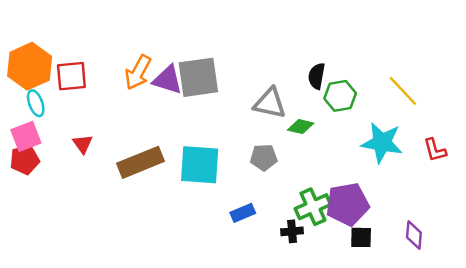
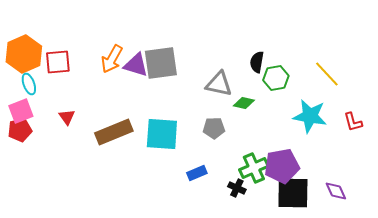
black cross: (292, 231) -> (237, 188), turned 30
purple diamond: (414, 235) -> (336, 191), turned -30
black square: (361, 237) -> (293, 193), size x1.8

